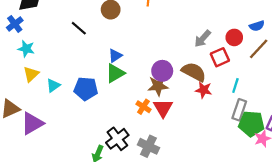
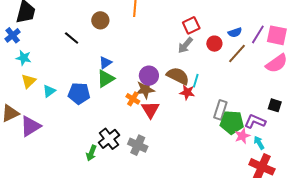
red square: (220, 57) -> (191, 25), moved
cyan line: (235, 86) -> (196, 81), moved
orange cross: (143, 107) -> (133, 99), moved

